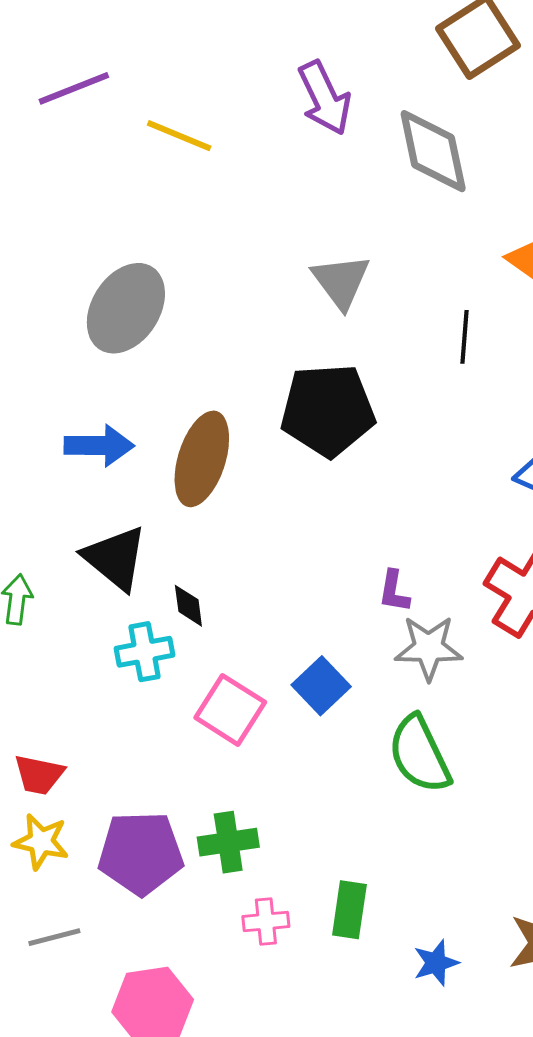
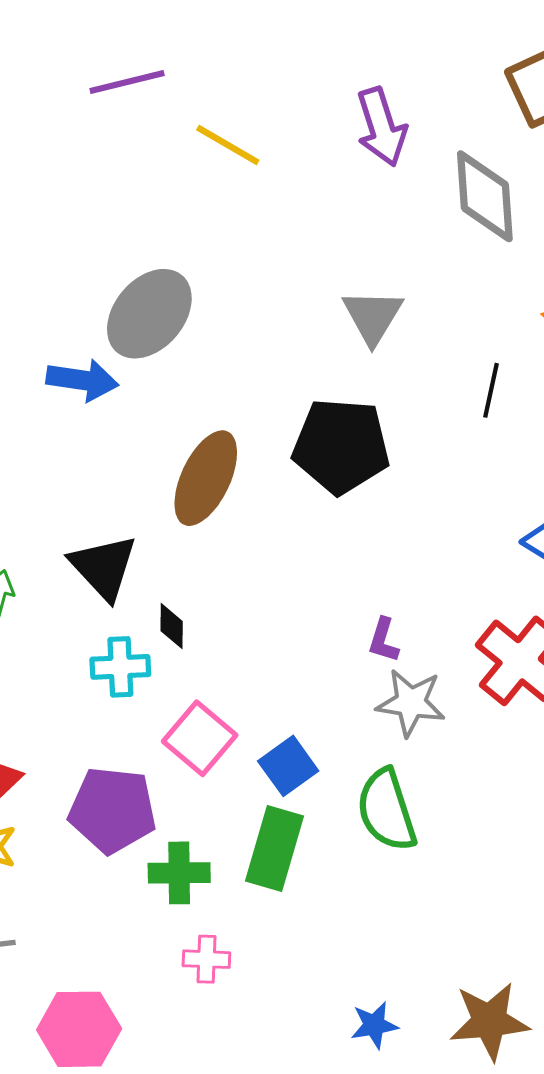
blue arrow: (99, 446) -> (82, 380), moved
blue square: (321, 686) -> (288, 766), moved
purple pentagon: (141, 853) -> (112, 810), moved
green rectangle: (349, 910) -> (274, 848), moved, size x1.4

